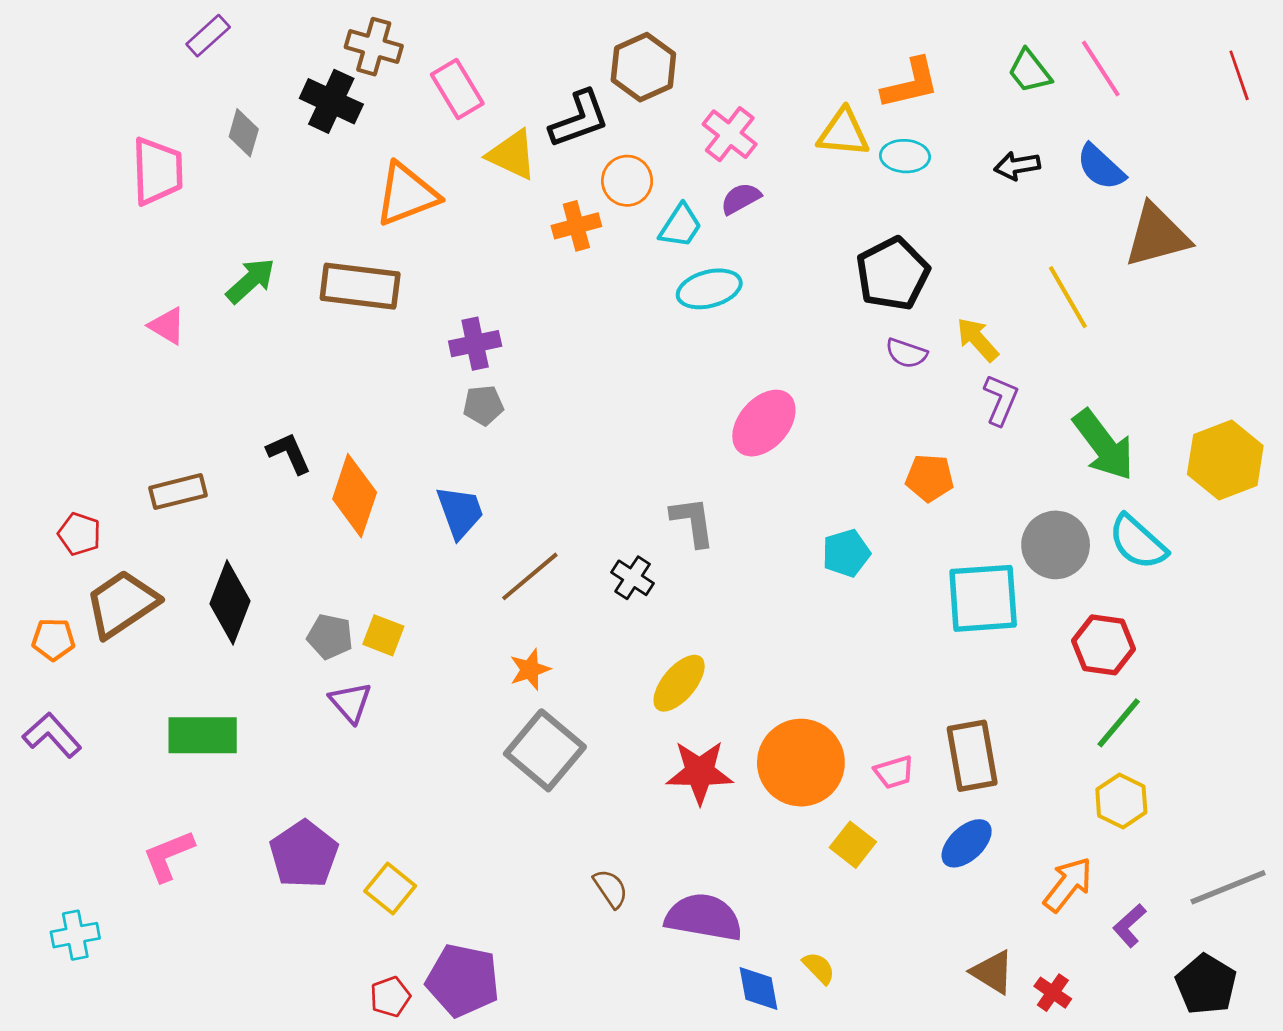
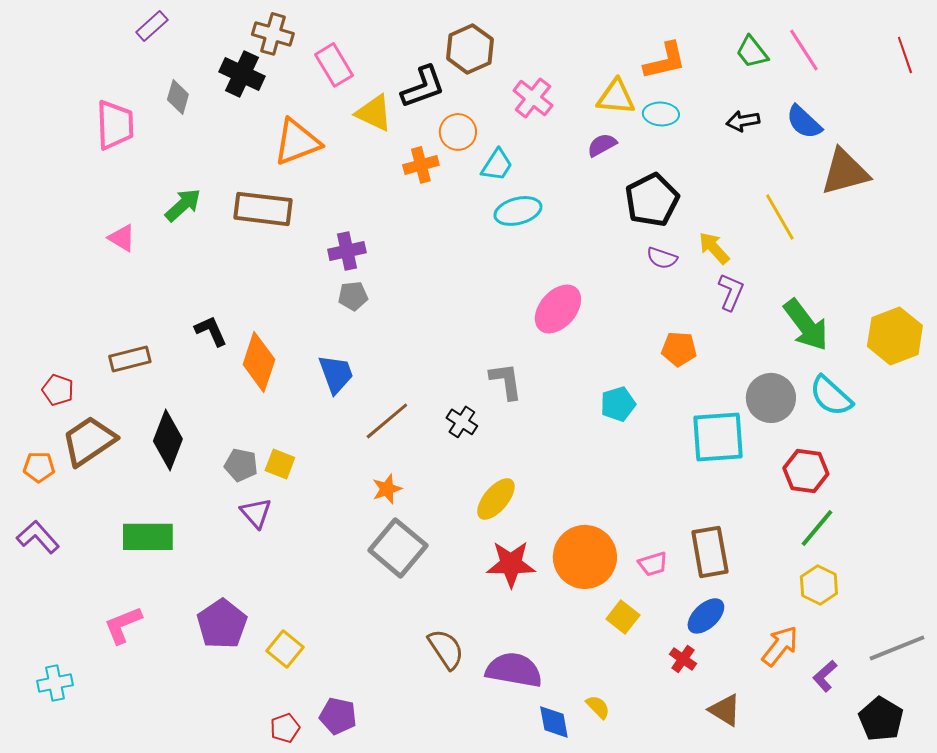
purple semicircle: (741, 199) -> (602, 145), moved
brown semicircle: (611, 889) -> (446, 649), size x1.4
purple pentagon: (463, 980) -> (338, 716), size x0.7
red cross: (1053, 993) -> (683, 659), moved

